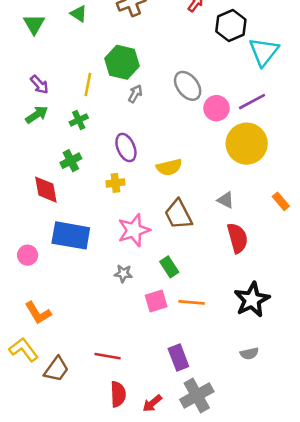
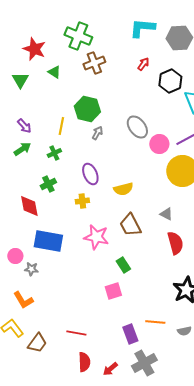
pink star: (134, 230) -> (96, 237), turned 30
gray star: (123, 273) -> (31, 269), moved
orange line: (192, 302) -> (155, 322), moved

